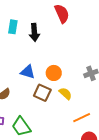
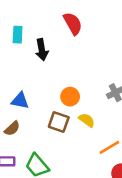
cyan rectangle: (13, 27) -> (18, 35), moved
blue triangle: (28, 72) -> (20, 101), moved

